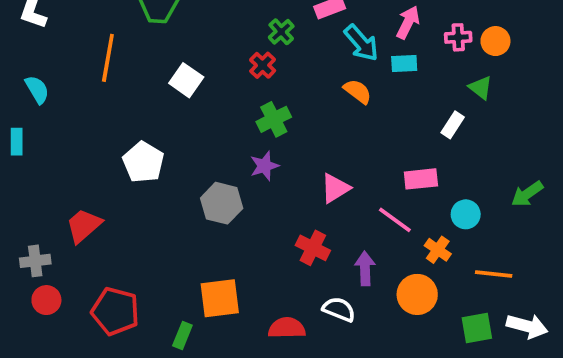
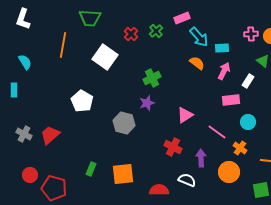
pink arrow: (408, 22) -> (224, 71), moved
red cross: (263, 65) -> (131, 34), moved
white square: (186, 80) -> (105, 57), size x1.4
pink rectangle: (421, 179) -> (231, 100), moved
cyan circle: (466, 214) -> (248, 122), moved
gray cross: (35, 261) -> (24, 134), moved, turned 35
red pentagon: (115, 311) -> (54, 188), moved
green rectangle: (182, 335) -> (91, 169), moved

